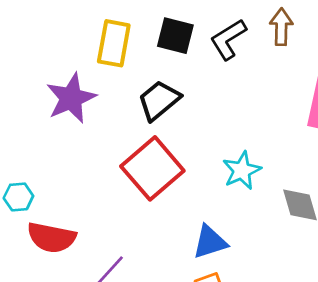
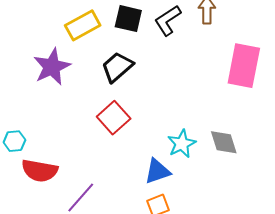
yellow rectangle: (114, 43) -> (83, 25), turned 52
red square: (152, 168) -> (114, 118), size x0.7
cyan star: (242, 171) -> (182, 144), moved

